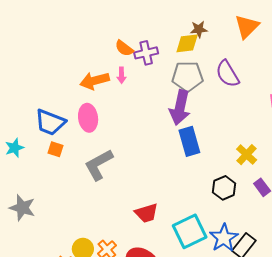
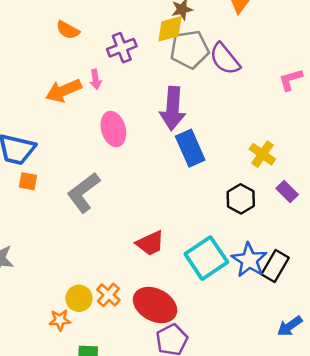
orange semicircle: (124, 48) -> (68, 30), moved
gray pentagon: (187, 76) -> (190, 49), moved
pink ellipse: (88, 118) -> (113, 129), moved

